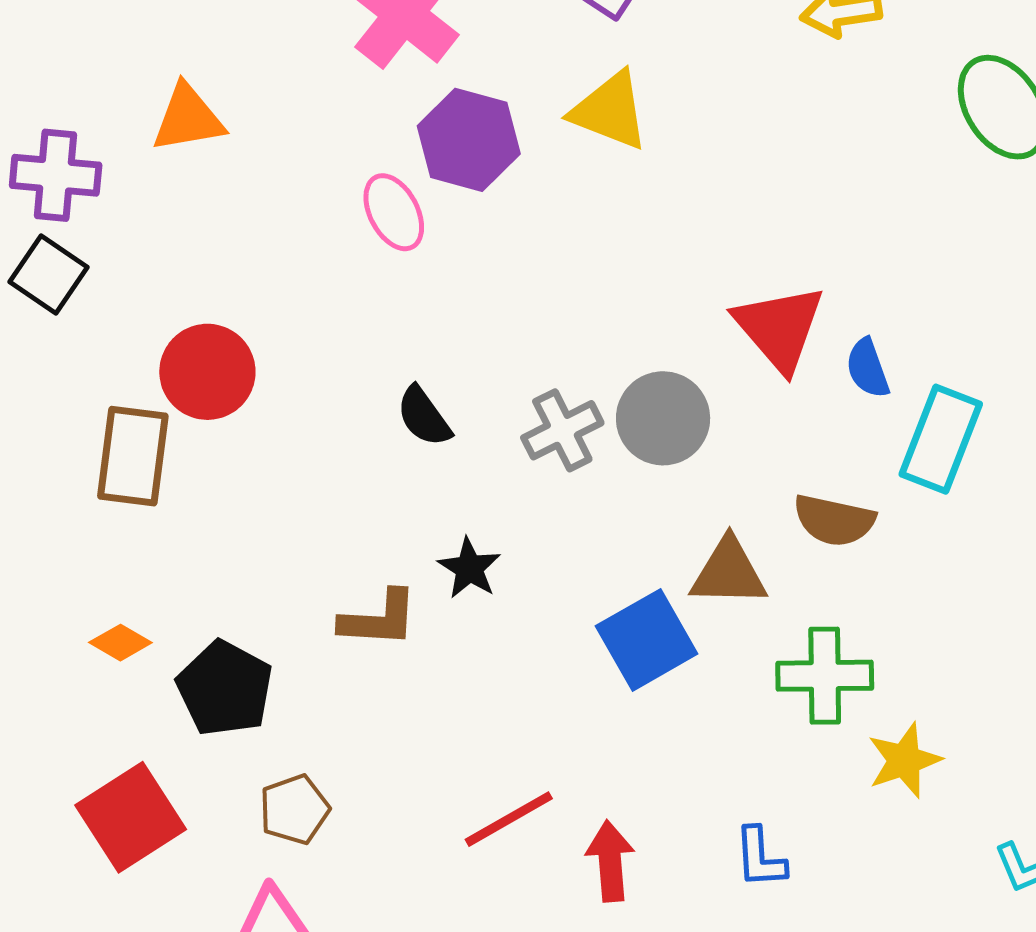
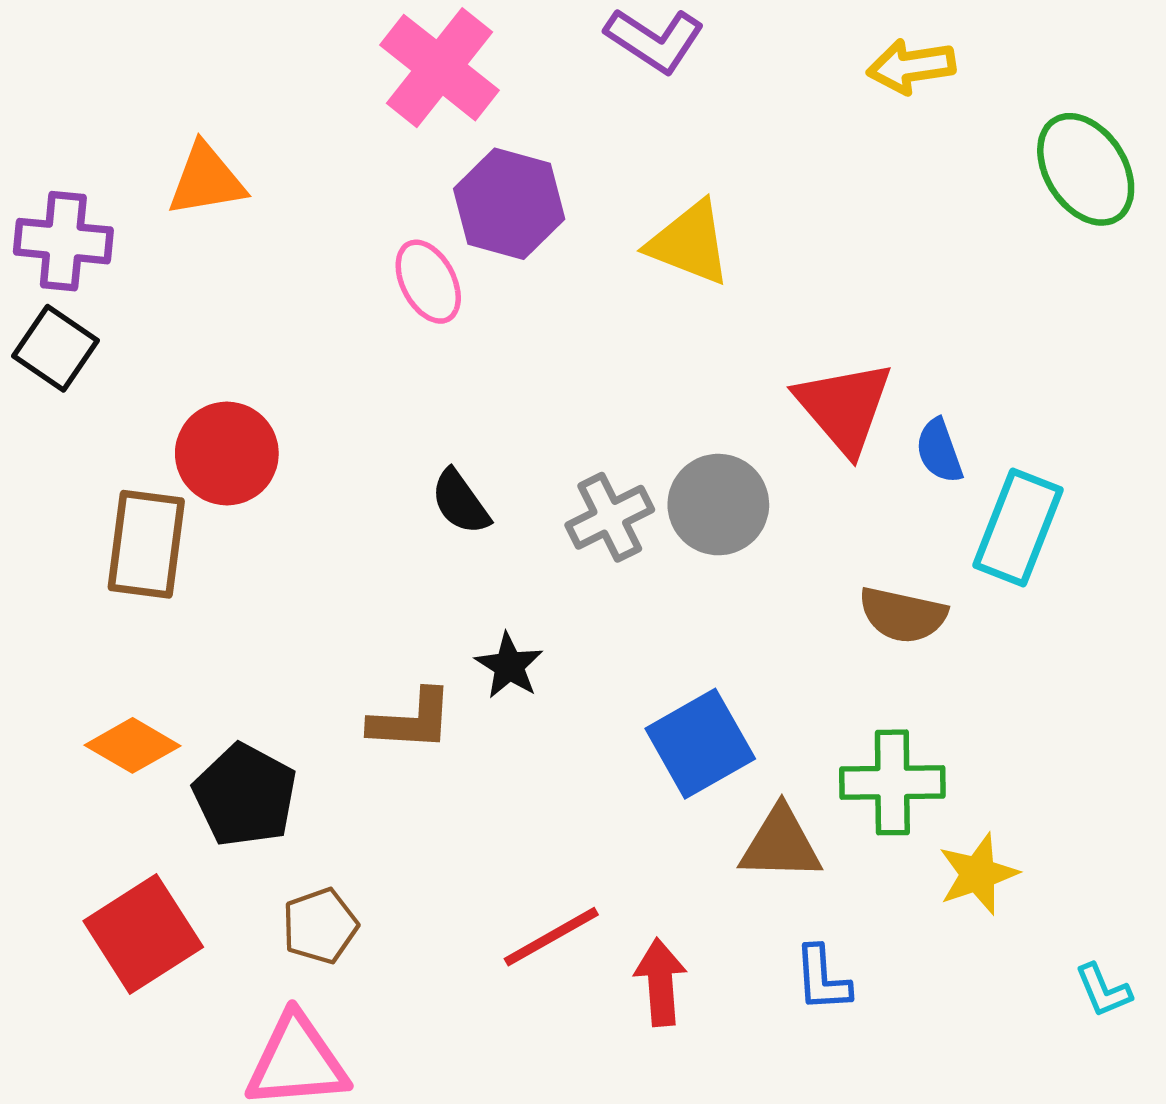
yellow triangle: (610, 111) -> (689, 243), moved
brown triangle: (729, 572) -> (781, 844), moved
orange diamond: (120, 643) -> (132, 745), size x1.4

